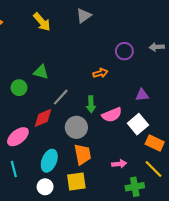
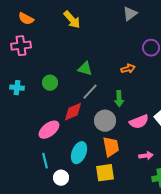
gray triangle: (84, 16) -> (130, 14), moved
green triangle: (41, 72) -> (85, 69), moved
pink semicircle: (112, 115) -> (139, 122), moved
white circle: (45, 187) -> (61, 178), moved

